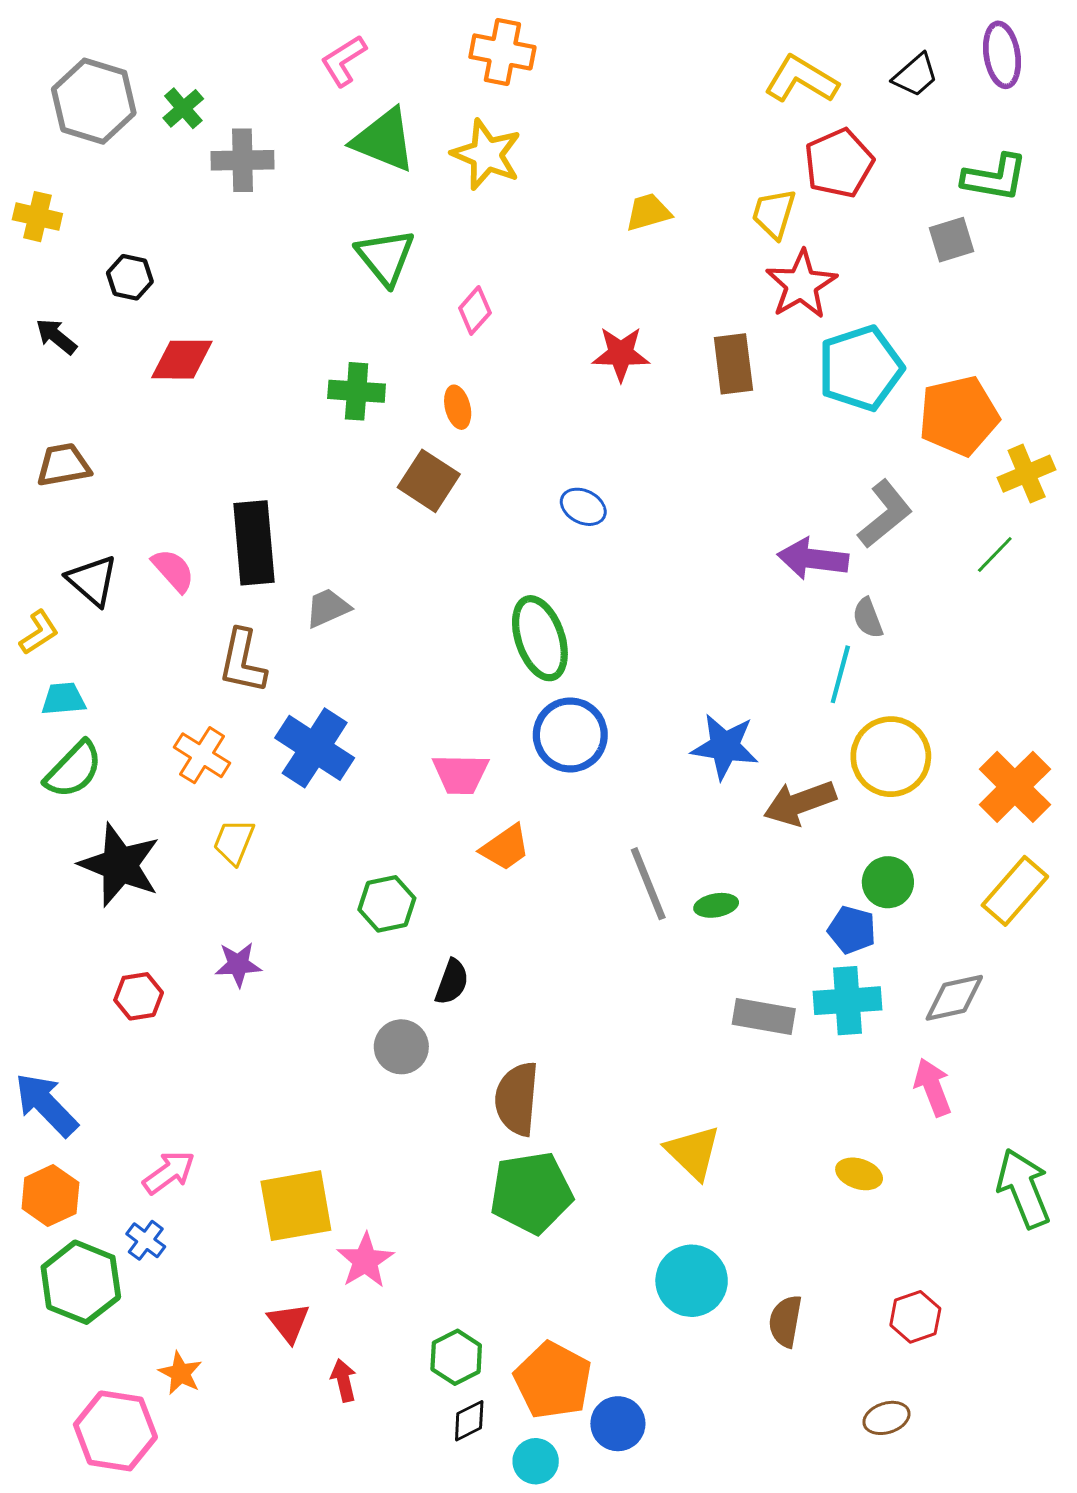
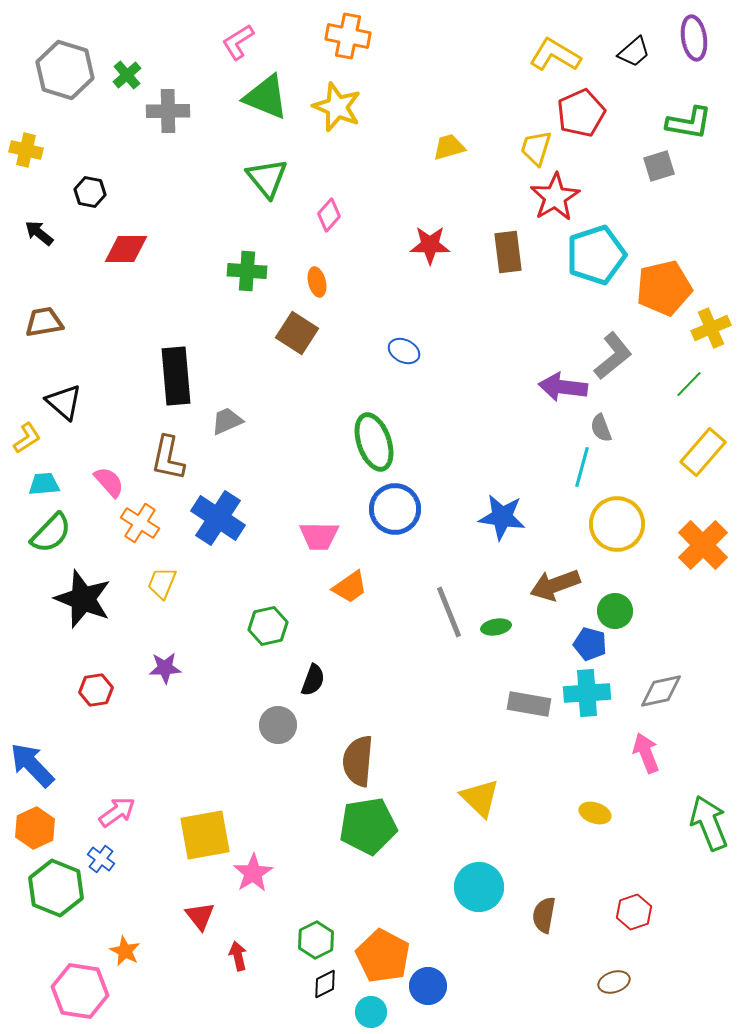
pink semicircle: (173, 570) -> (109, 482), moved
brown arrow: (800, 803) -> (555, 585), moved
yellow rectangle: (1015, 891) -> (703, 452), moved

